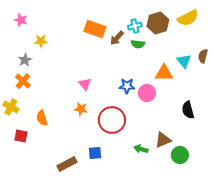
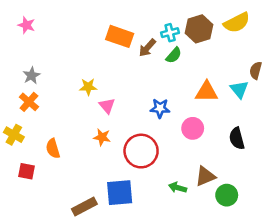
yellow star: (41, 41) -> (88, 87), moved
green semicircle: (138, 44) -> (174, 55), turned -56
cyan triangle: (184, 61) -> (239, 89), moved
pink circle: (147, 93) -> (193, 128), moved
blue square: (95, 153) -> (120, 193), size x1.6

